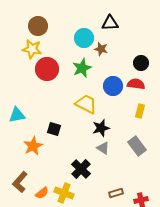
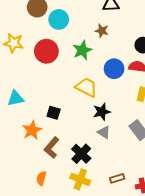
cyan circle: (84, 38) -> (59, 19), moved
yellow star: (32, 49) -> (14, 43), moved
brown L-shape: (20, 182) -> (52, 148), moved
orange semicircle: (42, 193) -> (41, 178), turned 144
yellow cross: (64, 193) -> (80, 179), moved

